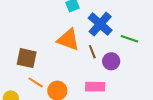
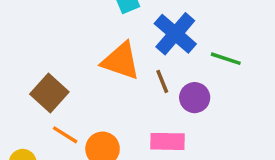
brown square: (27, 58) -> (49, 93), turned 30

